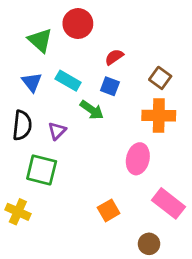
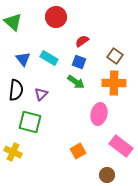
green triangle: (40, 40) -> (13, 22), moved
green arrow: (92, 110) -> (76, 82), moved

